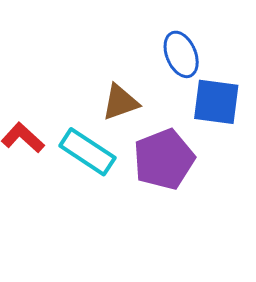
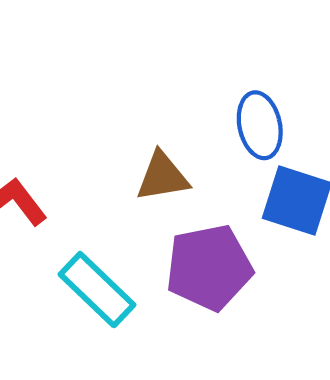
cyan rectangle: (87, 152) -> (97, 290), moved

